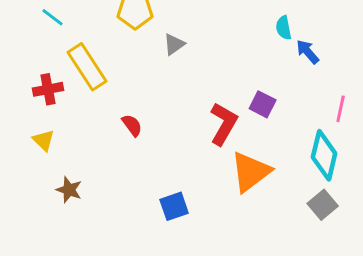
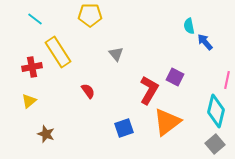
gray triangle: (174, 44) -> (116, 54), moved, turned -35
yellow triangle: (44, 140) -> (29, 101), turned 35
blue square: (174, 206) -> (124, 128), moved

